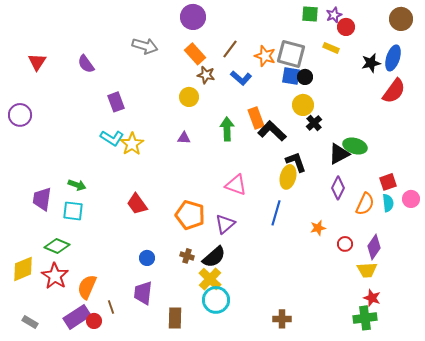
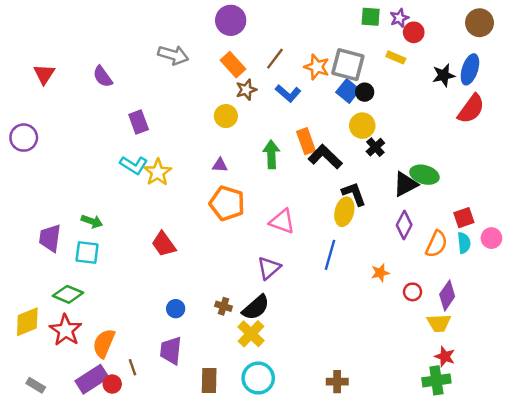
brown star: (206, 75) -> (246, 90), turned -30
blue square: (291, 76) -> (348, 91), turned 30
orange pentagon: (190, 215) -> (227, 203), moved
cyan circle: (216, 300) -> (258, 378), moved

